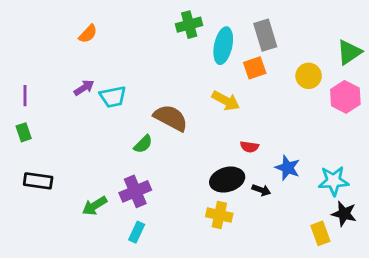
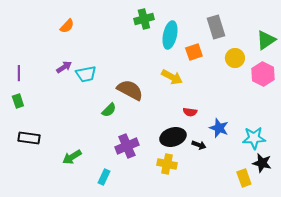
gray rectangle: (265, 35) -> (216, 27), moved
purple cross: (135, 191) -> (127, 146), moved

